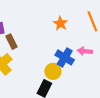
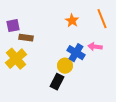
brown rectangle: (11, 42) -> (26, 38), turned -56

